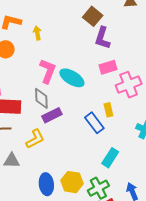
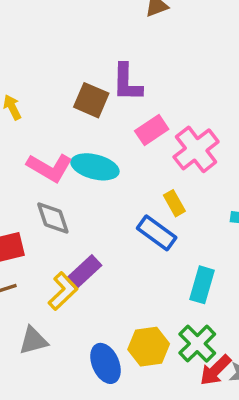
brown square: (93, 16) -> (91, 100), moved
pink L-shape: (48, 71) -> (50, 168), turned 115
purple rectangle: (52, 115) -> (84, 272), moved

